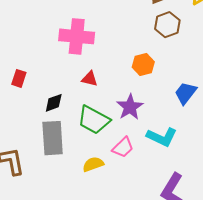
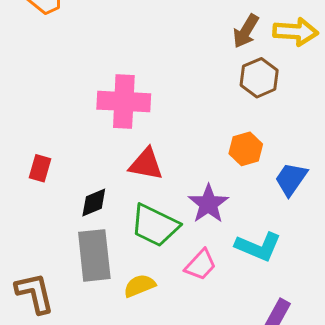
orange hexagon: (143, 64) -> (246, 149), moved
red triangle: (90, 79) -> (146, 164), size x1.4
yellow semicircle: (93, 164) -> (140, 286), moved

